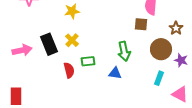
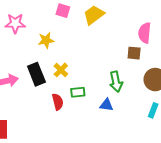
yellow star: (72, 11) -> (46, 40), moved

